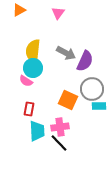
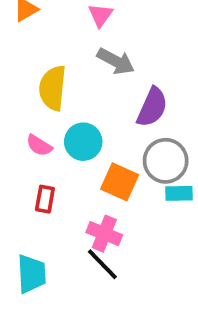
gray arrow: (66, 53) -> (116, 61), moved
cyan circle: (33, 68) -> (83, 142), moved
pink cross: (60, 127) -> (104, 234), turned 30
cyan trapezoid: (37, 131) -> (31, 274), moved

